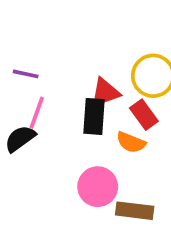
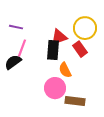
orange semicircle: (131, 142) -> (65, 70), moved, turned 42

